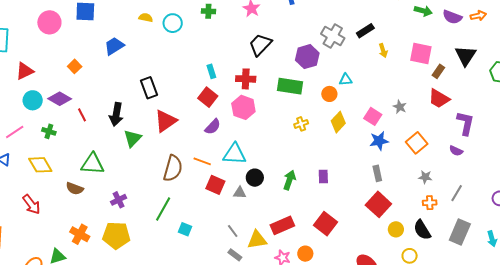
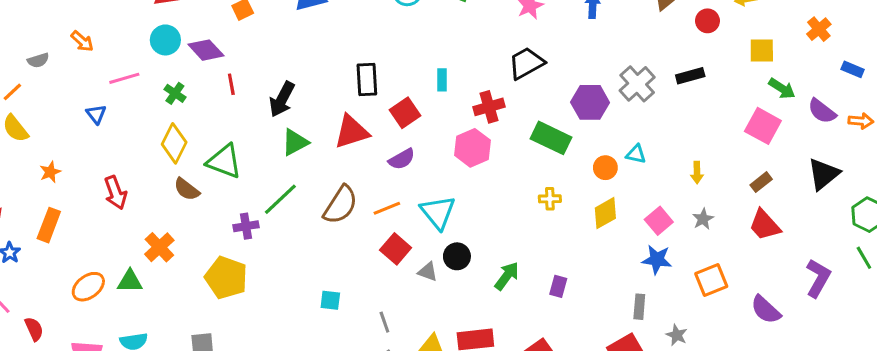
black rectangle: (365, 31) -> (690, 76), moved
yellow arrow: (383, 50) -> (697, 173), moved
pink square: (421, 54) -> (763, 126), moved
brown rectangle: (438, 71) -> (761, 182), moved
red cross: (246, 79) -> (489, 107), turned -36
black rectangle: (149, 88) -> (367, 79), moved
red square: (208, 97) -> (405, 113), moved
purple L-shape: (465, 123) -> (818, 278), moved
purple semicircle: (213, 127) -> (402, 159), moved
purple semicircle: (456, 151) -> (766, 310), size x1.5
cyan triangle: (235, 154) -> (438, 212), turned 30
orange line: (202, 161) -> (387, 208), turned -60
yellow diamond: (40, 165) -> (174, 143), moved, turned 40
gray star: (425, 177) -> (677, 335), moved
green line: (163, 209) -> (280, 199), moved
cyan square: (185, 229) -> (330, 300), turned -32
gray line: (233, 231) -> (384, 322), moved
orange cross: (80, 234) -> (159, 247), moved

